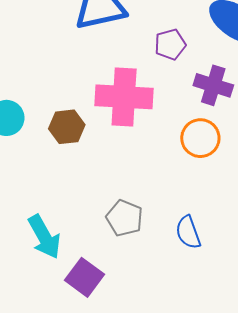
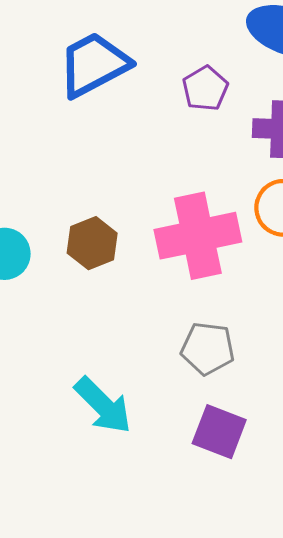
pink cross: (124, 97) -> (198, 236), moved
purple square: (84, 277) -> (219, 432), moved

